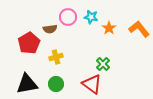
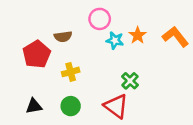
pink circle: (68, 17) -> (100, 19), moved
cyan star: (91, 17) -> (115, 40), moved
black triangle: (27, 84) -> (34, 106), size x0.6

